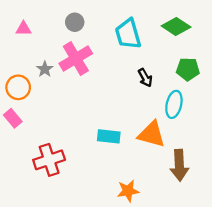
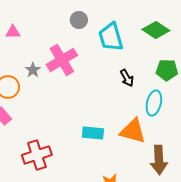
gray circle: (75, 22) -> (79, 20), moved

